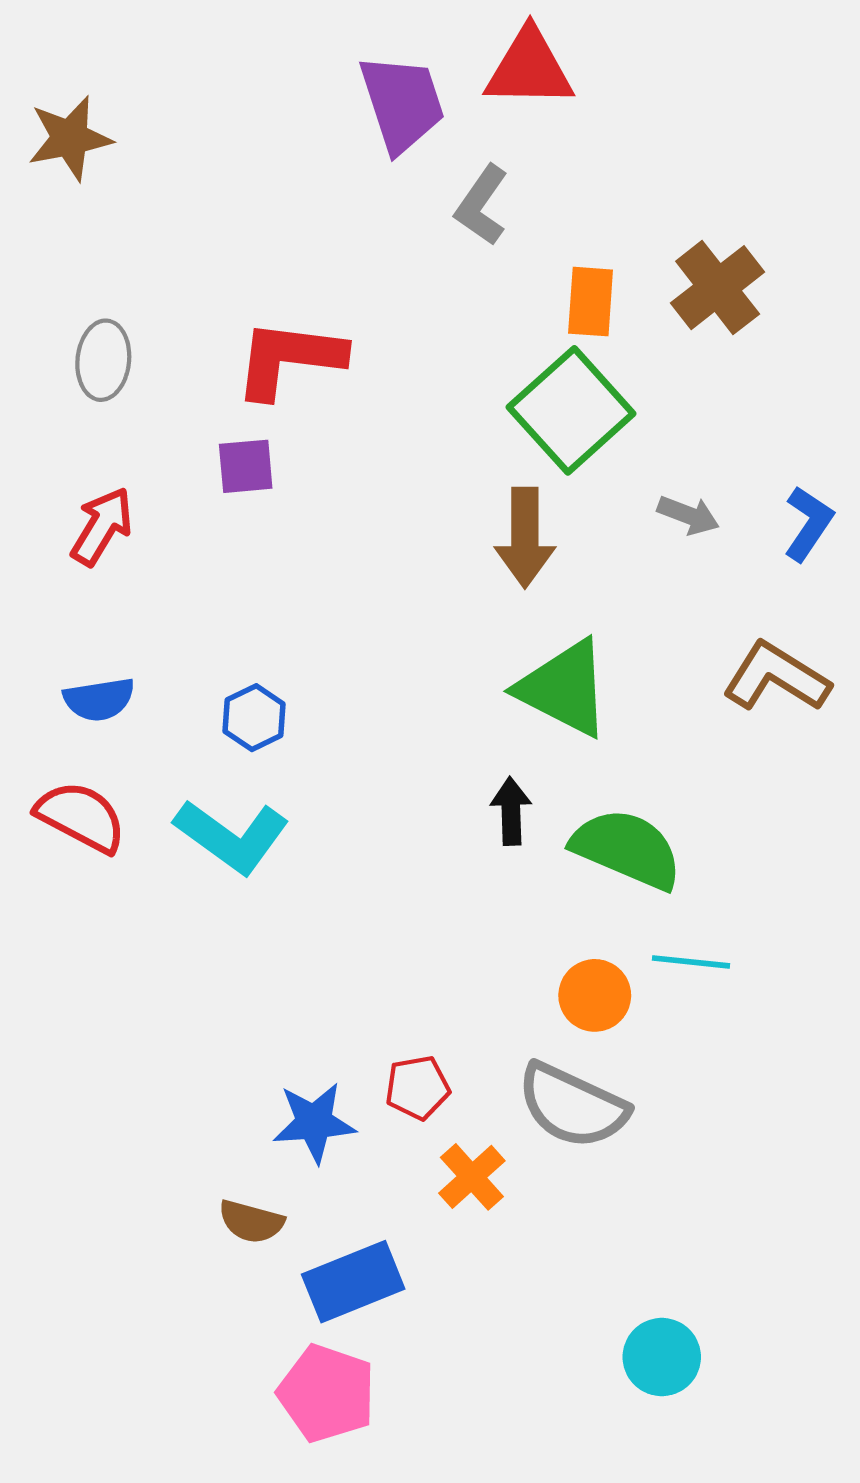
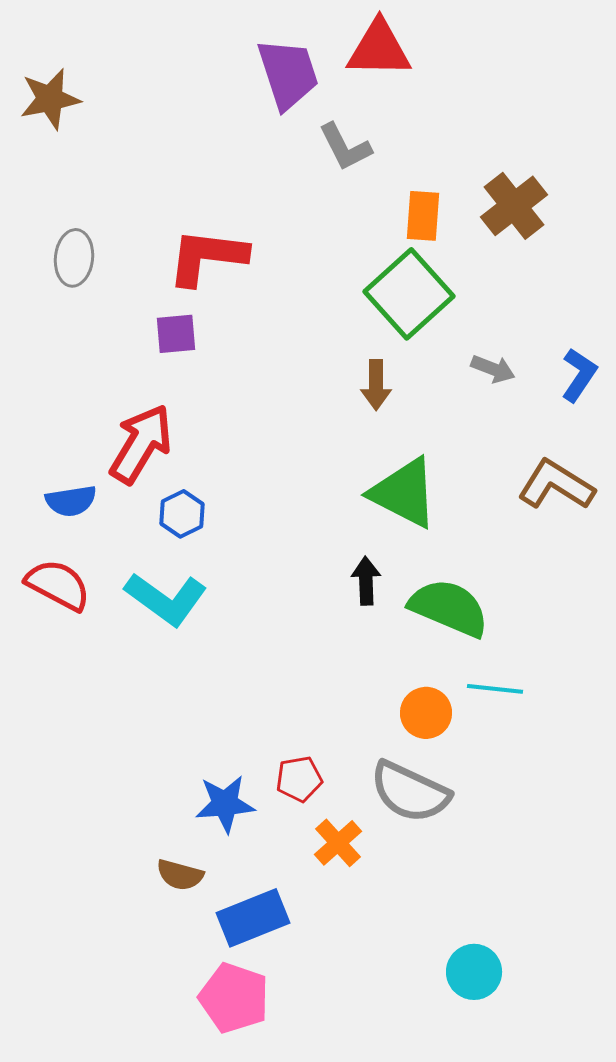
gray L-shape: (482, 205) -> (345, 147), turned -62
red arrow: (102, 526) -> (141, 444), moved, size x1.4
brown arrow: (525, 538) -> (376, 385), size x0.7

